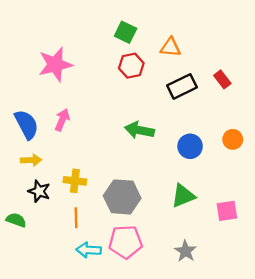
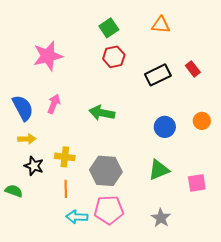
green square: (126, 32) -> (109, 28), turned 30
orange triangle: (170, 47) -> (161, 25), moved
green arrow: (139, 130) -> (102, 113), moved

